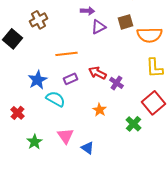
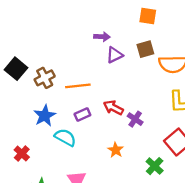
brown cross: (39, 20) -> (45, 78), moved

